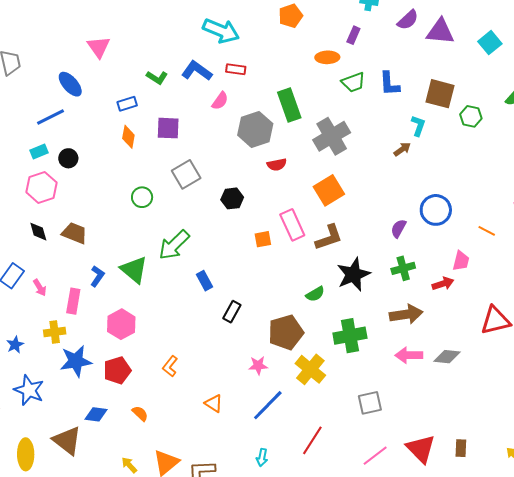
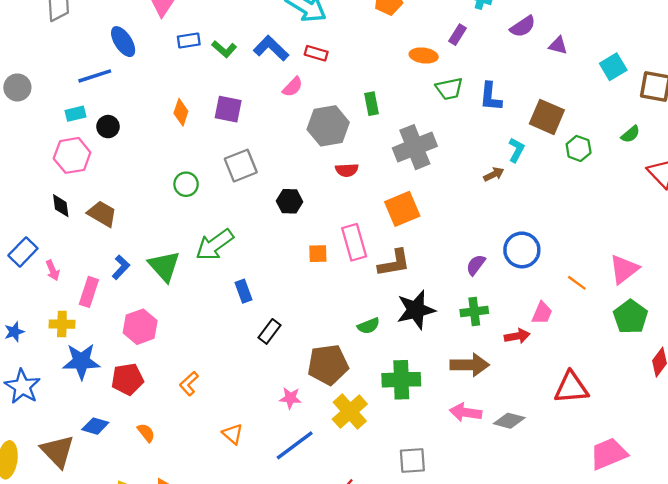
purple triangle: (440, 32) -> (558, 46), size x0.6
blue rectangle: (127, 104) -> (189, 41), moved
green rectangle: (289, 105) -> (372, 104), size x0.6

